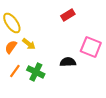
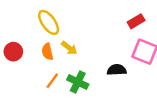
red rectangle: (68, 15) -> (136, 21), moved
orange semicircle: (11, 47) -> (47, 52), turned -48

